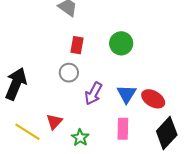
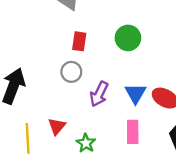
yellow line: (27, 132) -> (28, 138), turned 56

